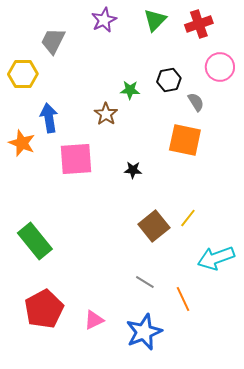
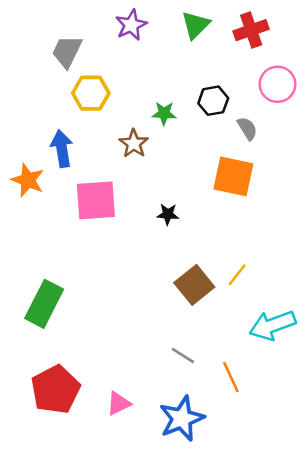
yellow hexagon: (23, 74) -> (91, 93), moved
green rectangle: (35, 241) -> (44, 304), turned 66

